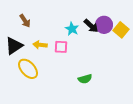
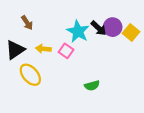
cyan star: (72, 29) -> (78, 31), size x1.5
pink square: (61, 47) -> (66, 51), turned 32

